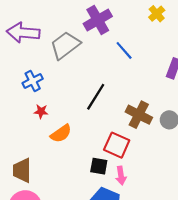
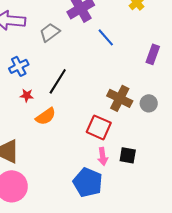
gray trapezoid: (65, 45) -> (50, 32), size x0.7
black line: (96, 97) -> (58, 81), moved
black square: (99, 166) -> (128, 155), moved

